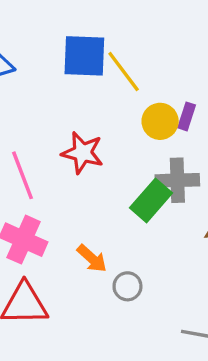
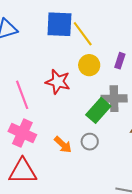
yellow circle: (160, 121) -> (89, 65), moved
gray circle: (127, 286) -> (90, 142), moved

